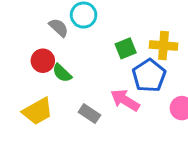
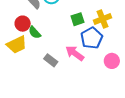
yellow cross: (163, 46) -> (103, 19), turned -30
yellow trapezoid: (38, 111) -> (17, 45), moved

